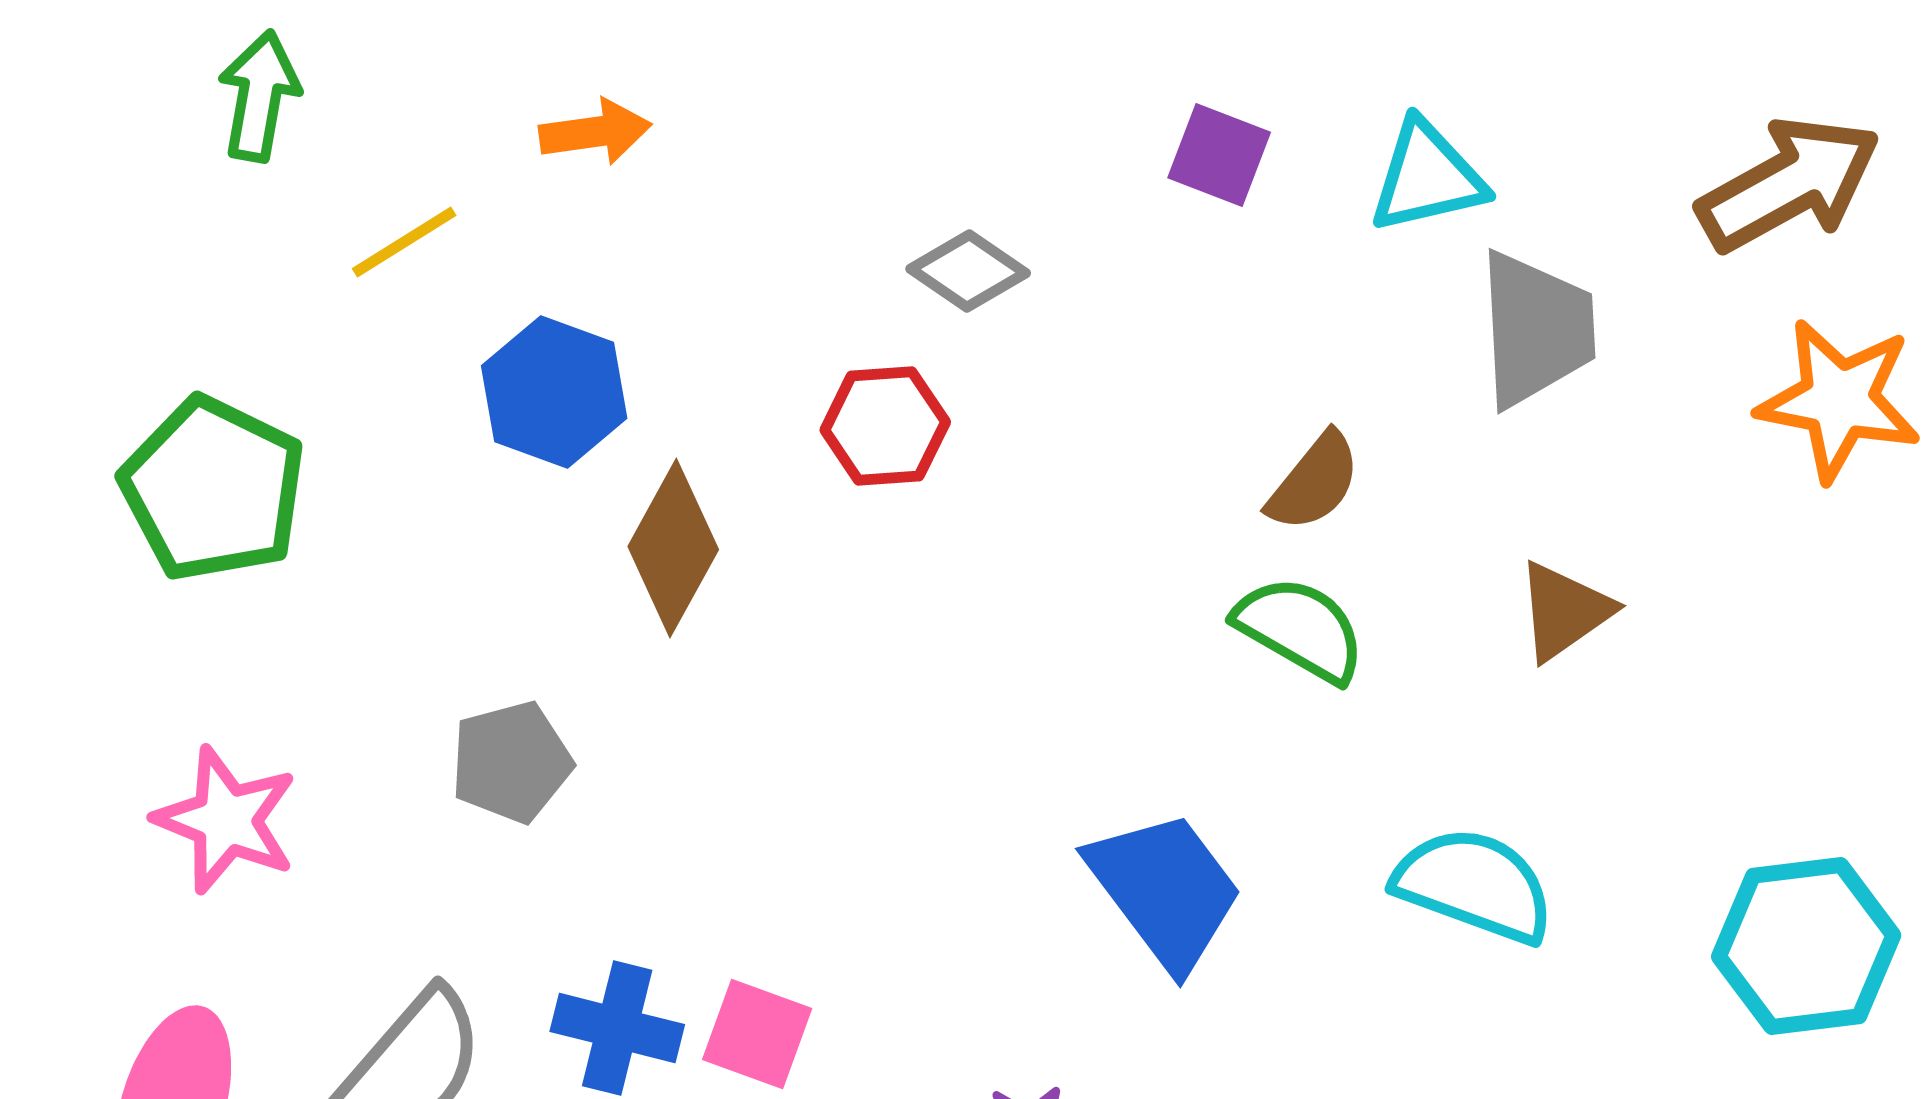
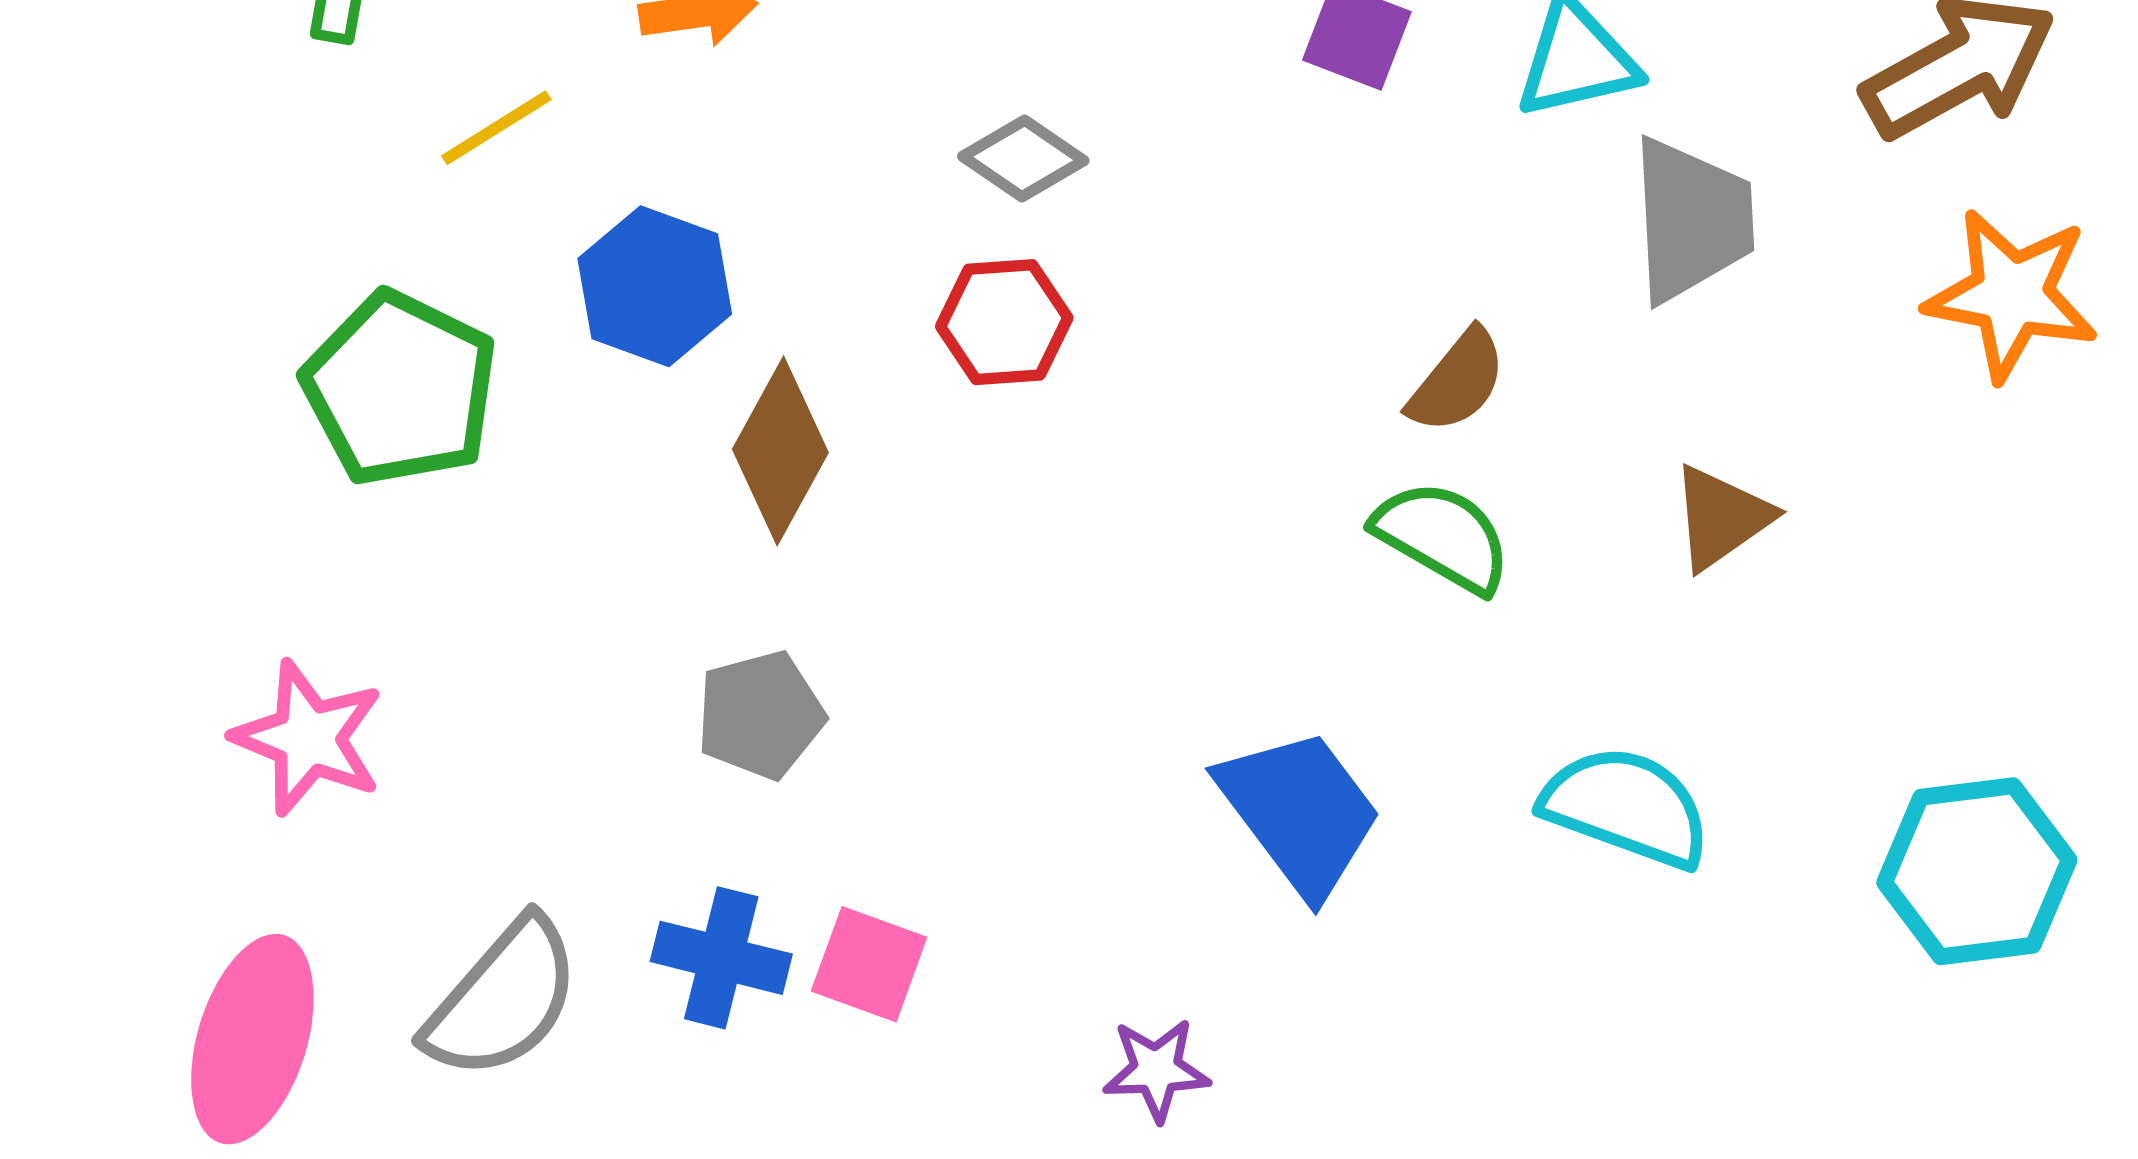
gray diamond: (968, 271) -> (1023, 158), moved
green pentagon: (213, 489) -> (400, 389), moved
gray pentagon: (511, 762) -> (760, 715), moved

